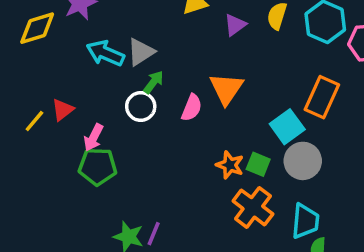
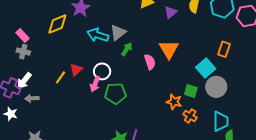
orange rectangle: (322, 97) -> (224, 49), size x0.7
white circle: (141, 106) -> (102, 71), moved
pink semicircle: (192, 108) -> (150, 62), turned -35
orange star: (230, 165) -> (174, 102), moved
green pentagon: (98, 166) -> (115, 93), moved
orange cross: (253, 207) -> (190, 116), size x0.6

